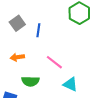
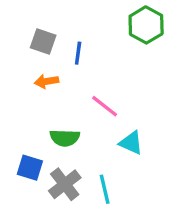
gray square: (17, 23) -> (43, 41), turned -35
orange arrow: (17, 57) -> (46, 81), moved

